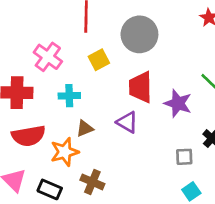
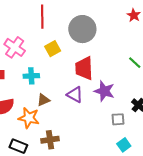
purple star: (178, 103) -> (104, 91), moved
orange star: (65, 152) -> (29, 118), turned 30
brown cross: (92, 182) -> (50, 140), turned -30

